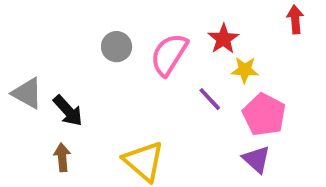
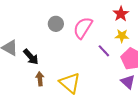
red star: (223, 39) -> (121, 14), moved
brown arrow: (62, 157) -> (40, 79), moved

